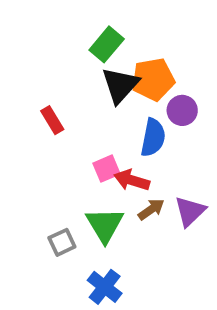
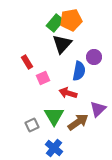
orange pentagon: (153, 79) -> (71, 20), moved
pink square: (107, 169) -> (43, 78), moved
brown arrow: (151, 209) -> (78, 122), moved, size x1.5

